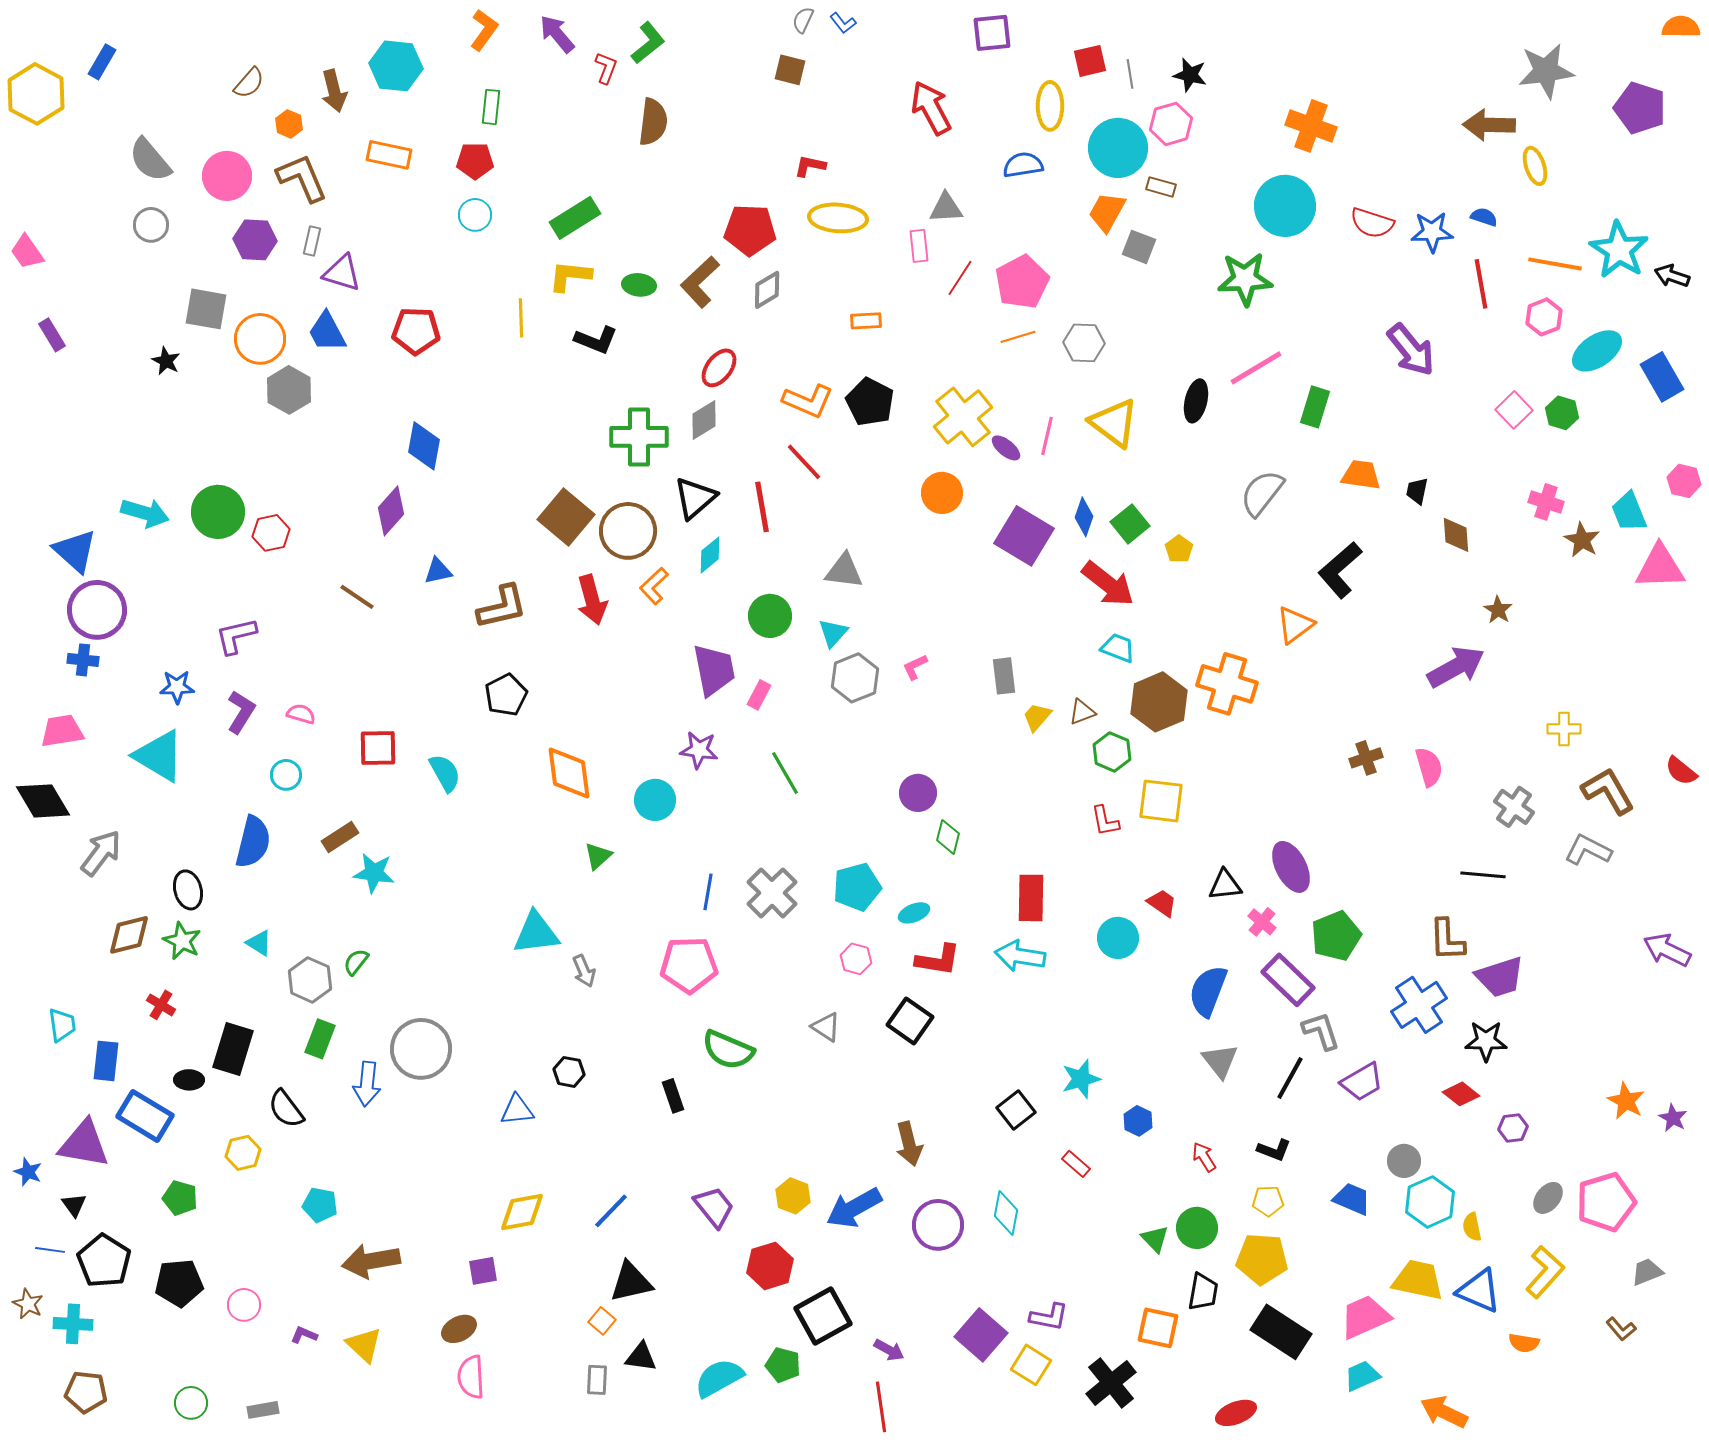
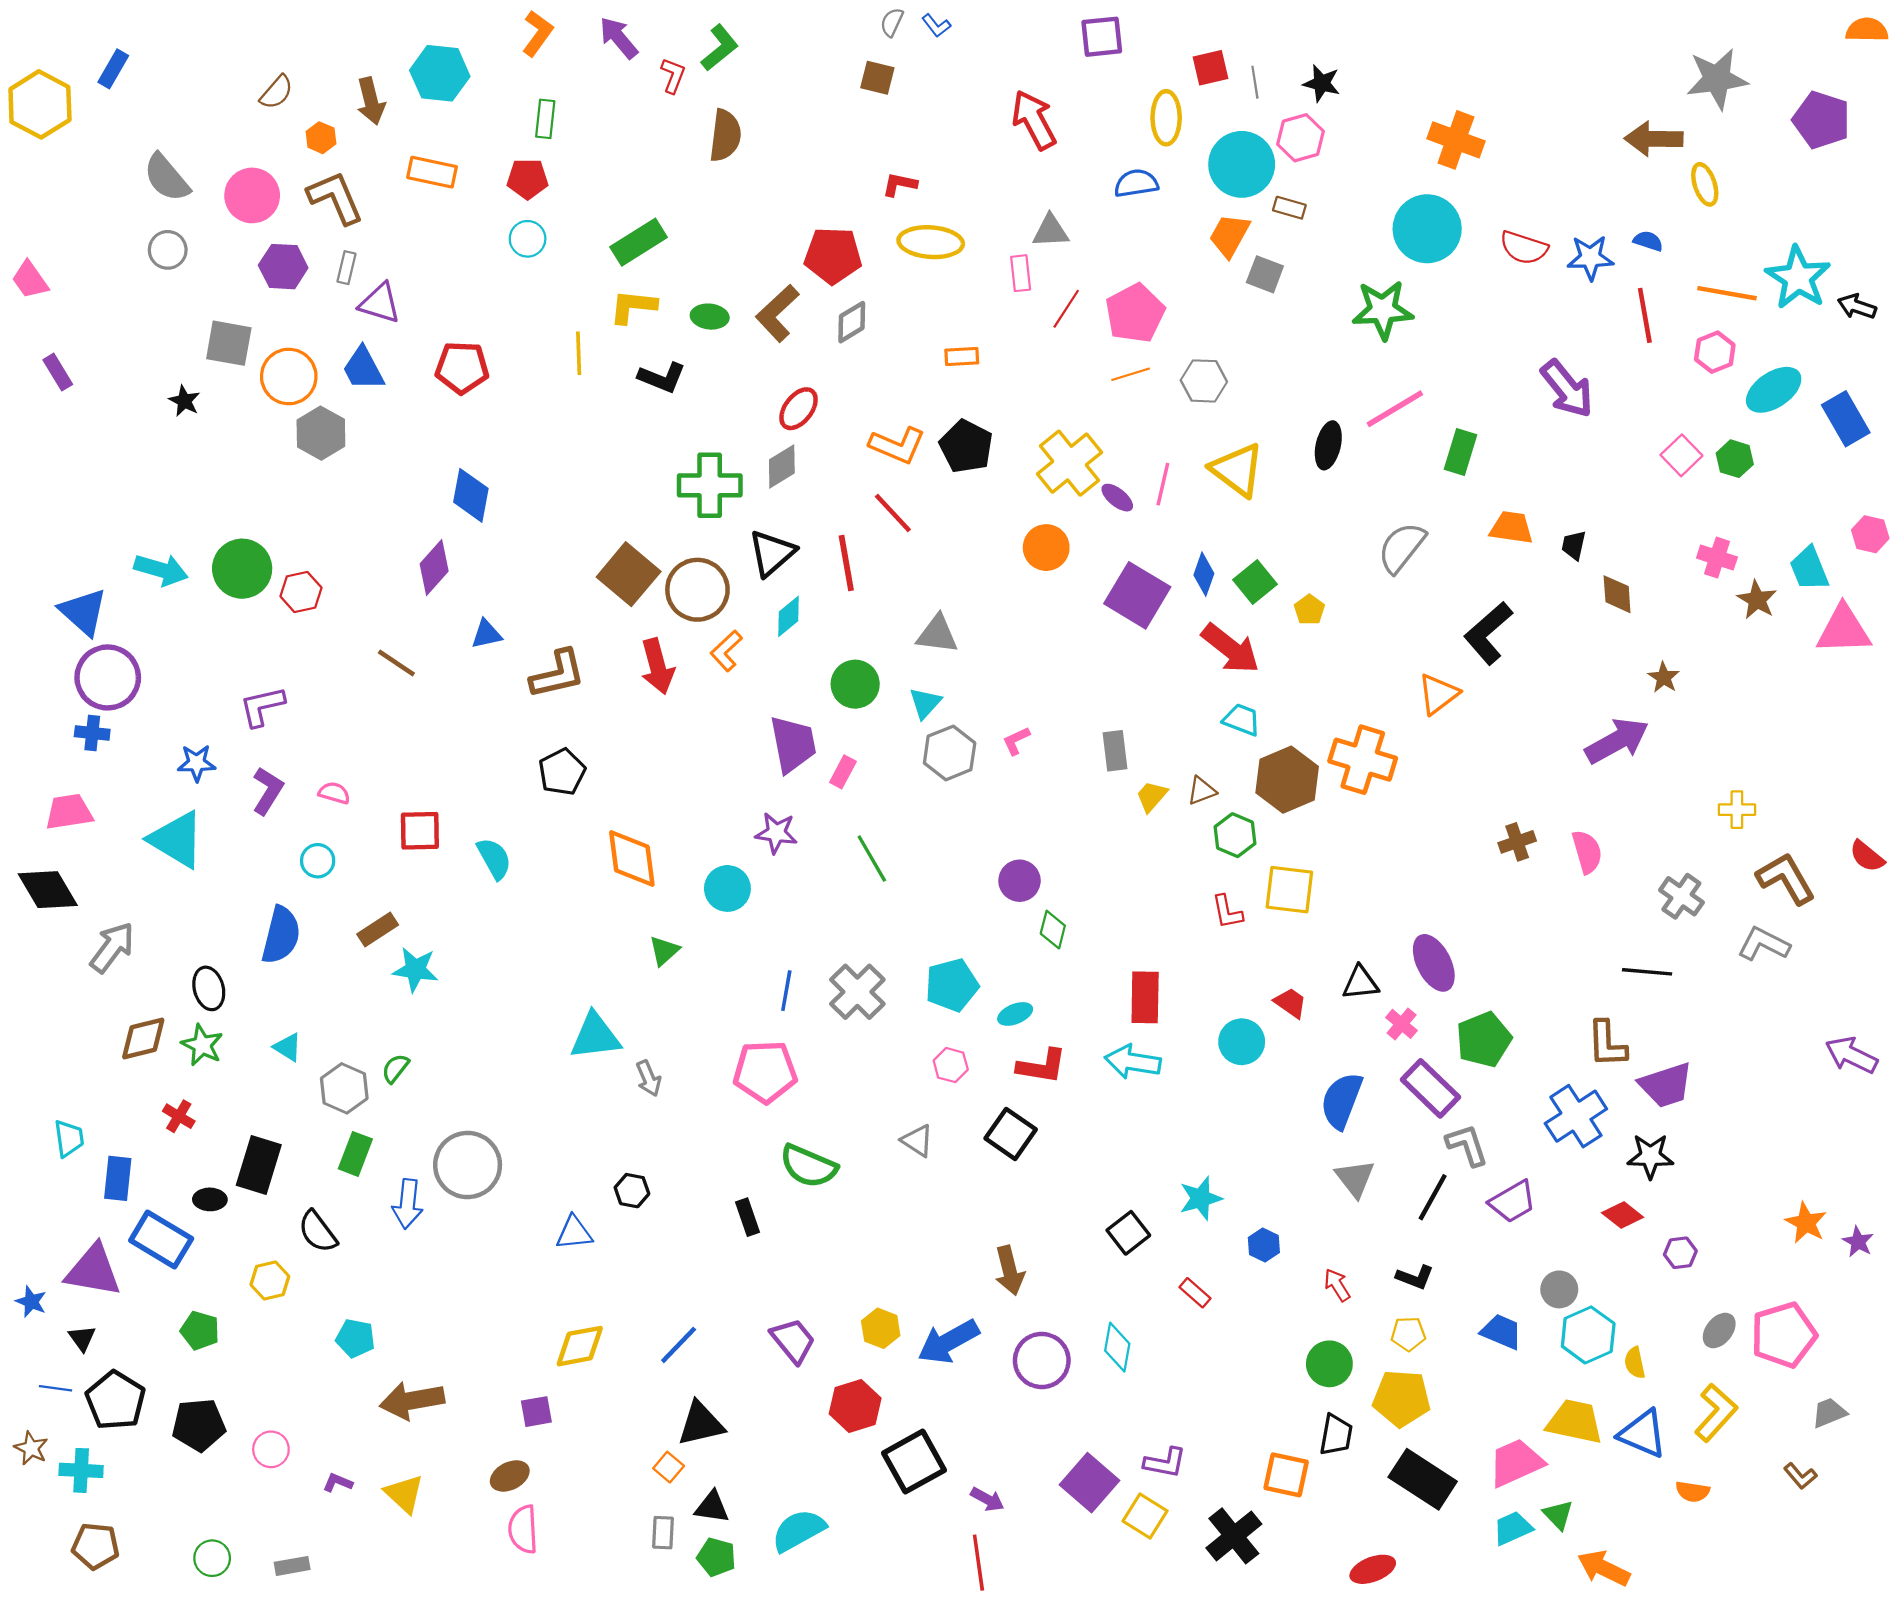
green triangle: (1155, 1239) -> (1558, 1515), moved
green pentagon: (783, 1365) -> (716, 1557), moved

